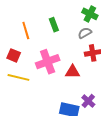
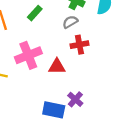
green rectangle: (54, 25) -> (35, 13), turned 64

